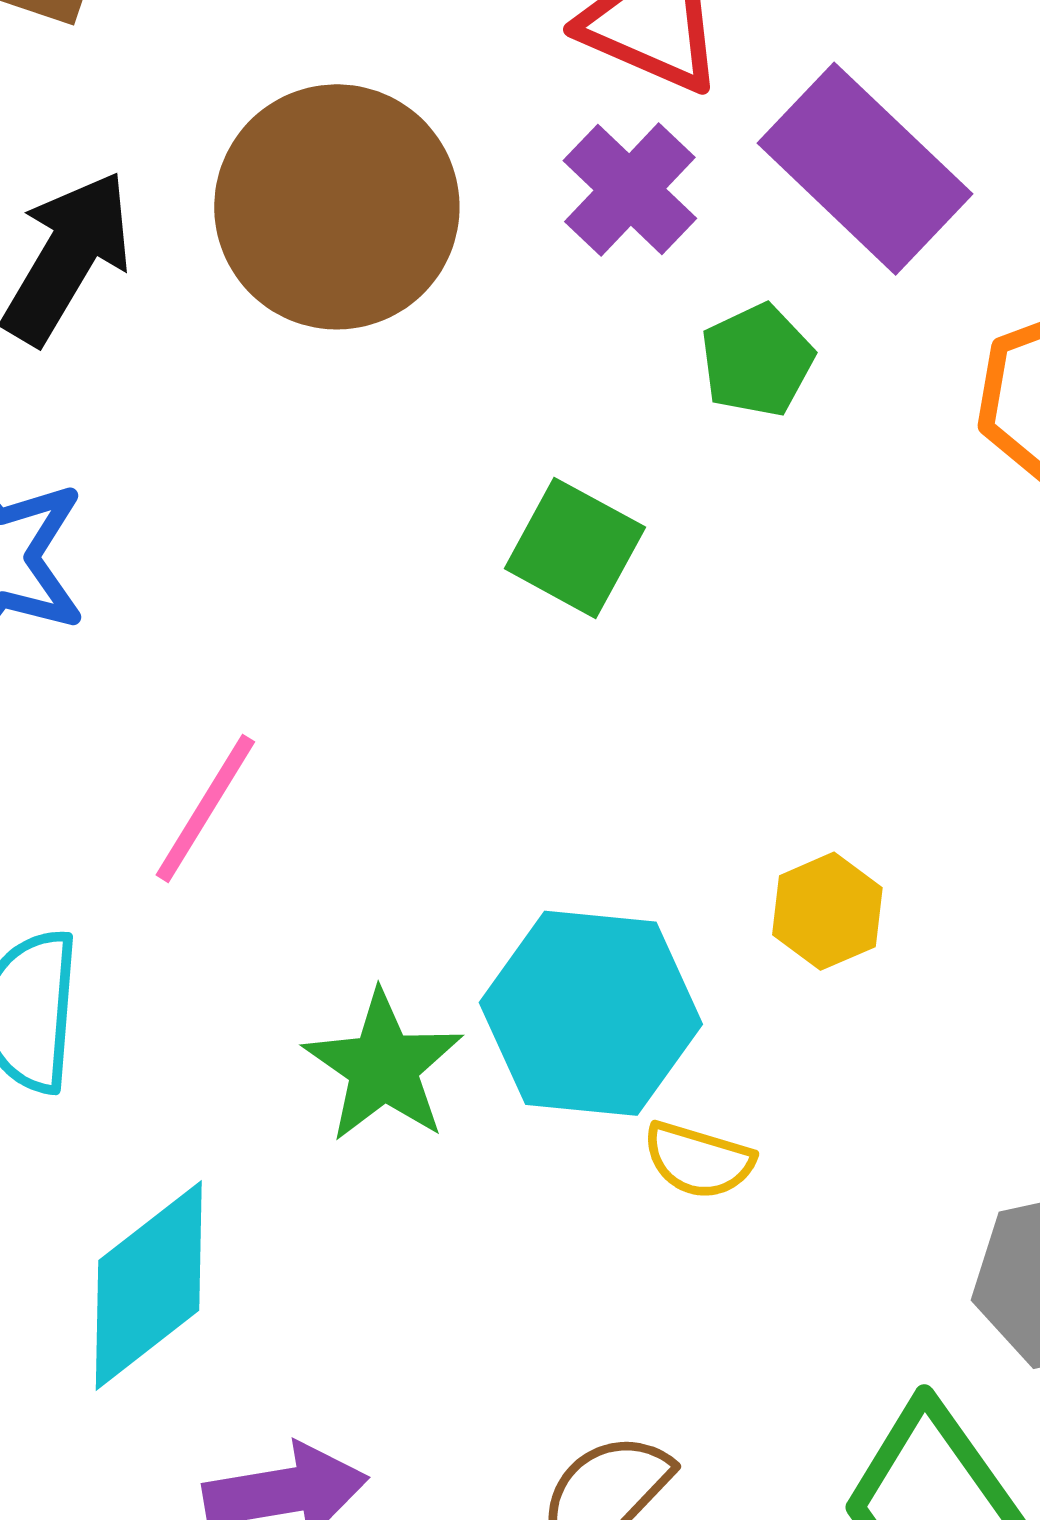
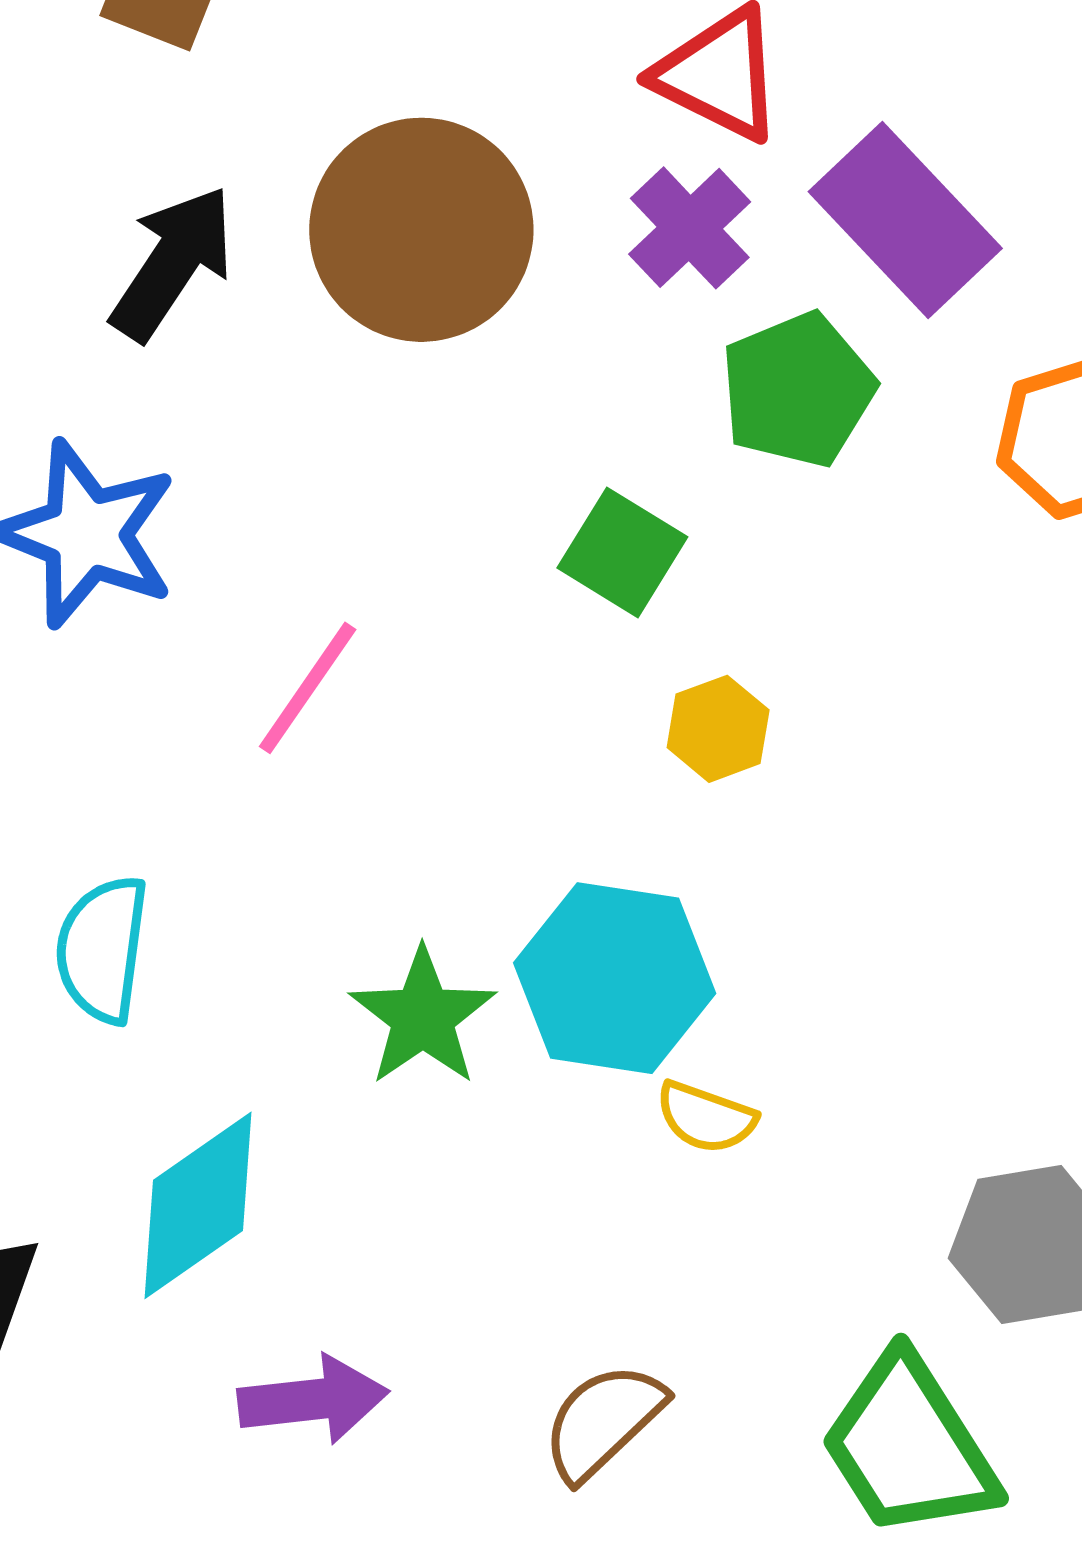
green pentagon: (757, 360) -> (798, 390), size x1.5
pink line: (205, 808) -> (308, 688), moved
yellow hexagon: (827, 911) -> (718, 729), moved

